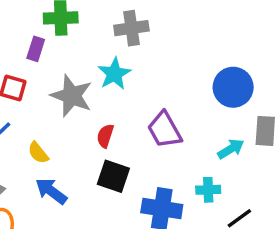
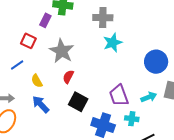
cyan star: (114, 74) -> (113, 43), moved
purple trapezoid: (165, 130) -> (119, 95), moved
red semicircle: (105, 136) -> (68, 77), moved

